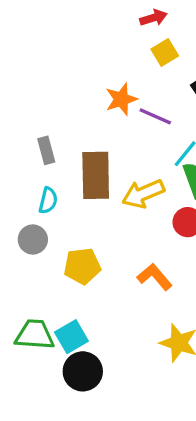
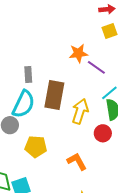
yellow arrow: (143, 194) -> (80, 111), turned 120
cyan semicircle: (48, 200) -> (23, 104), size x1.8

